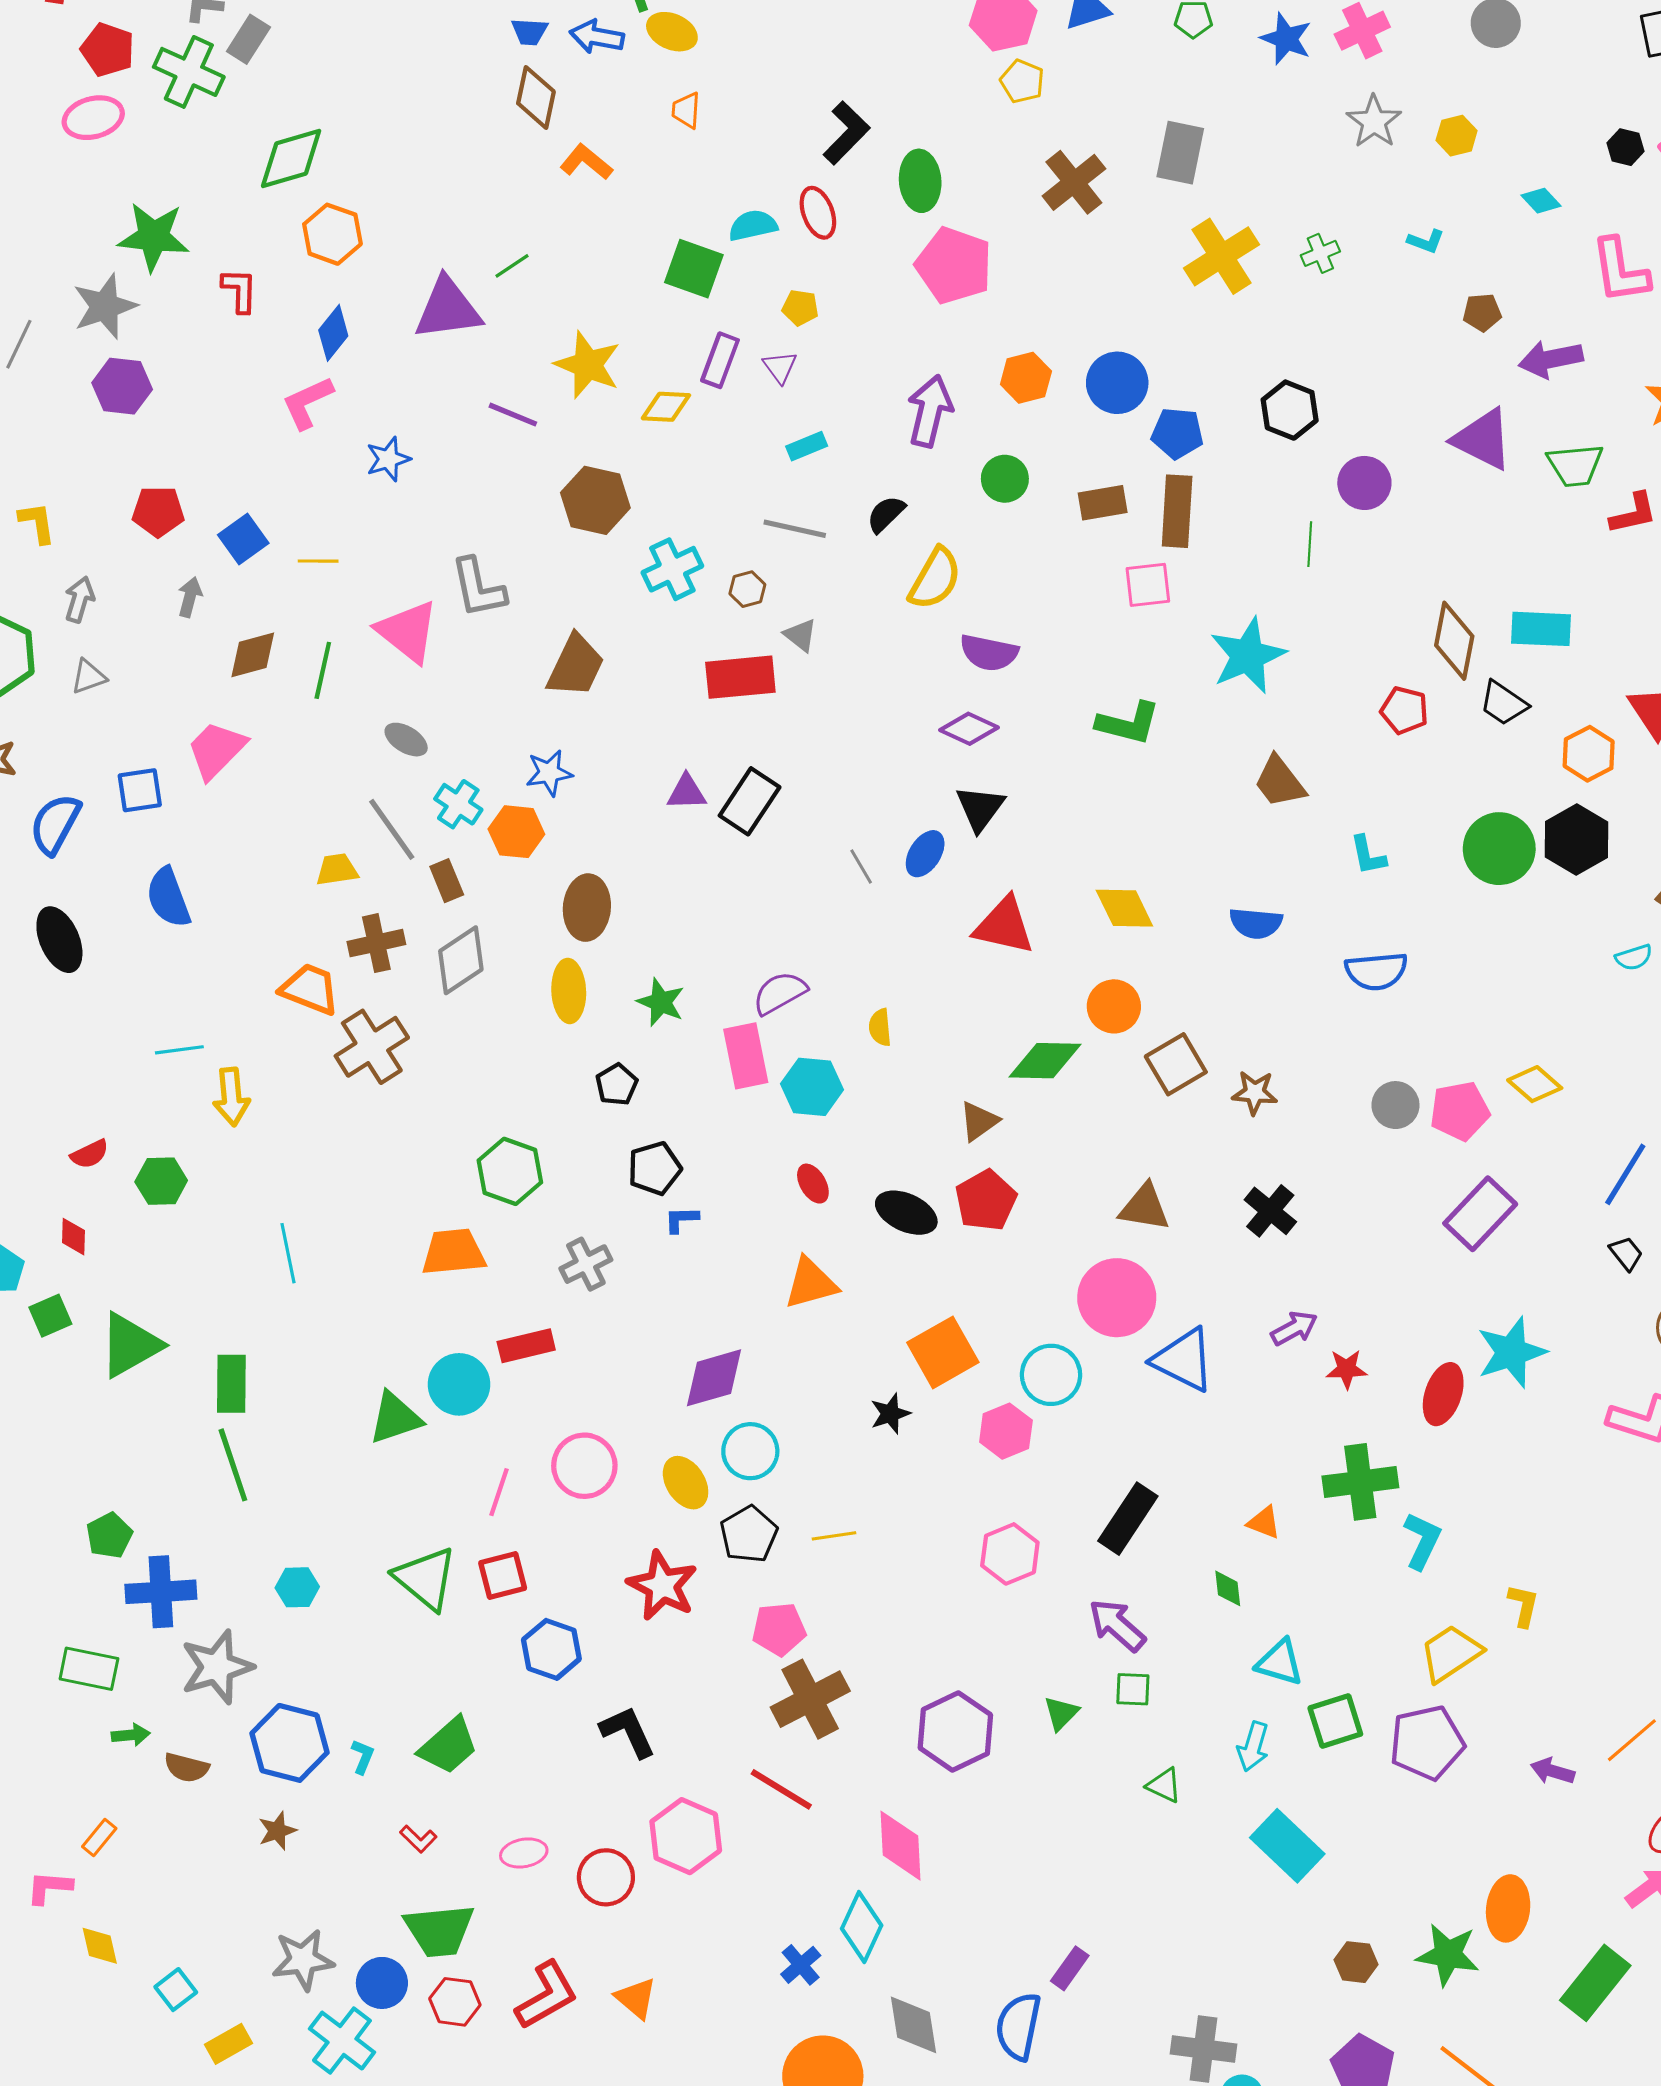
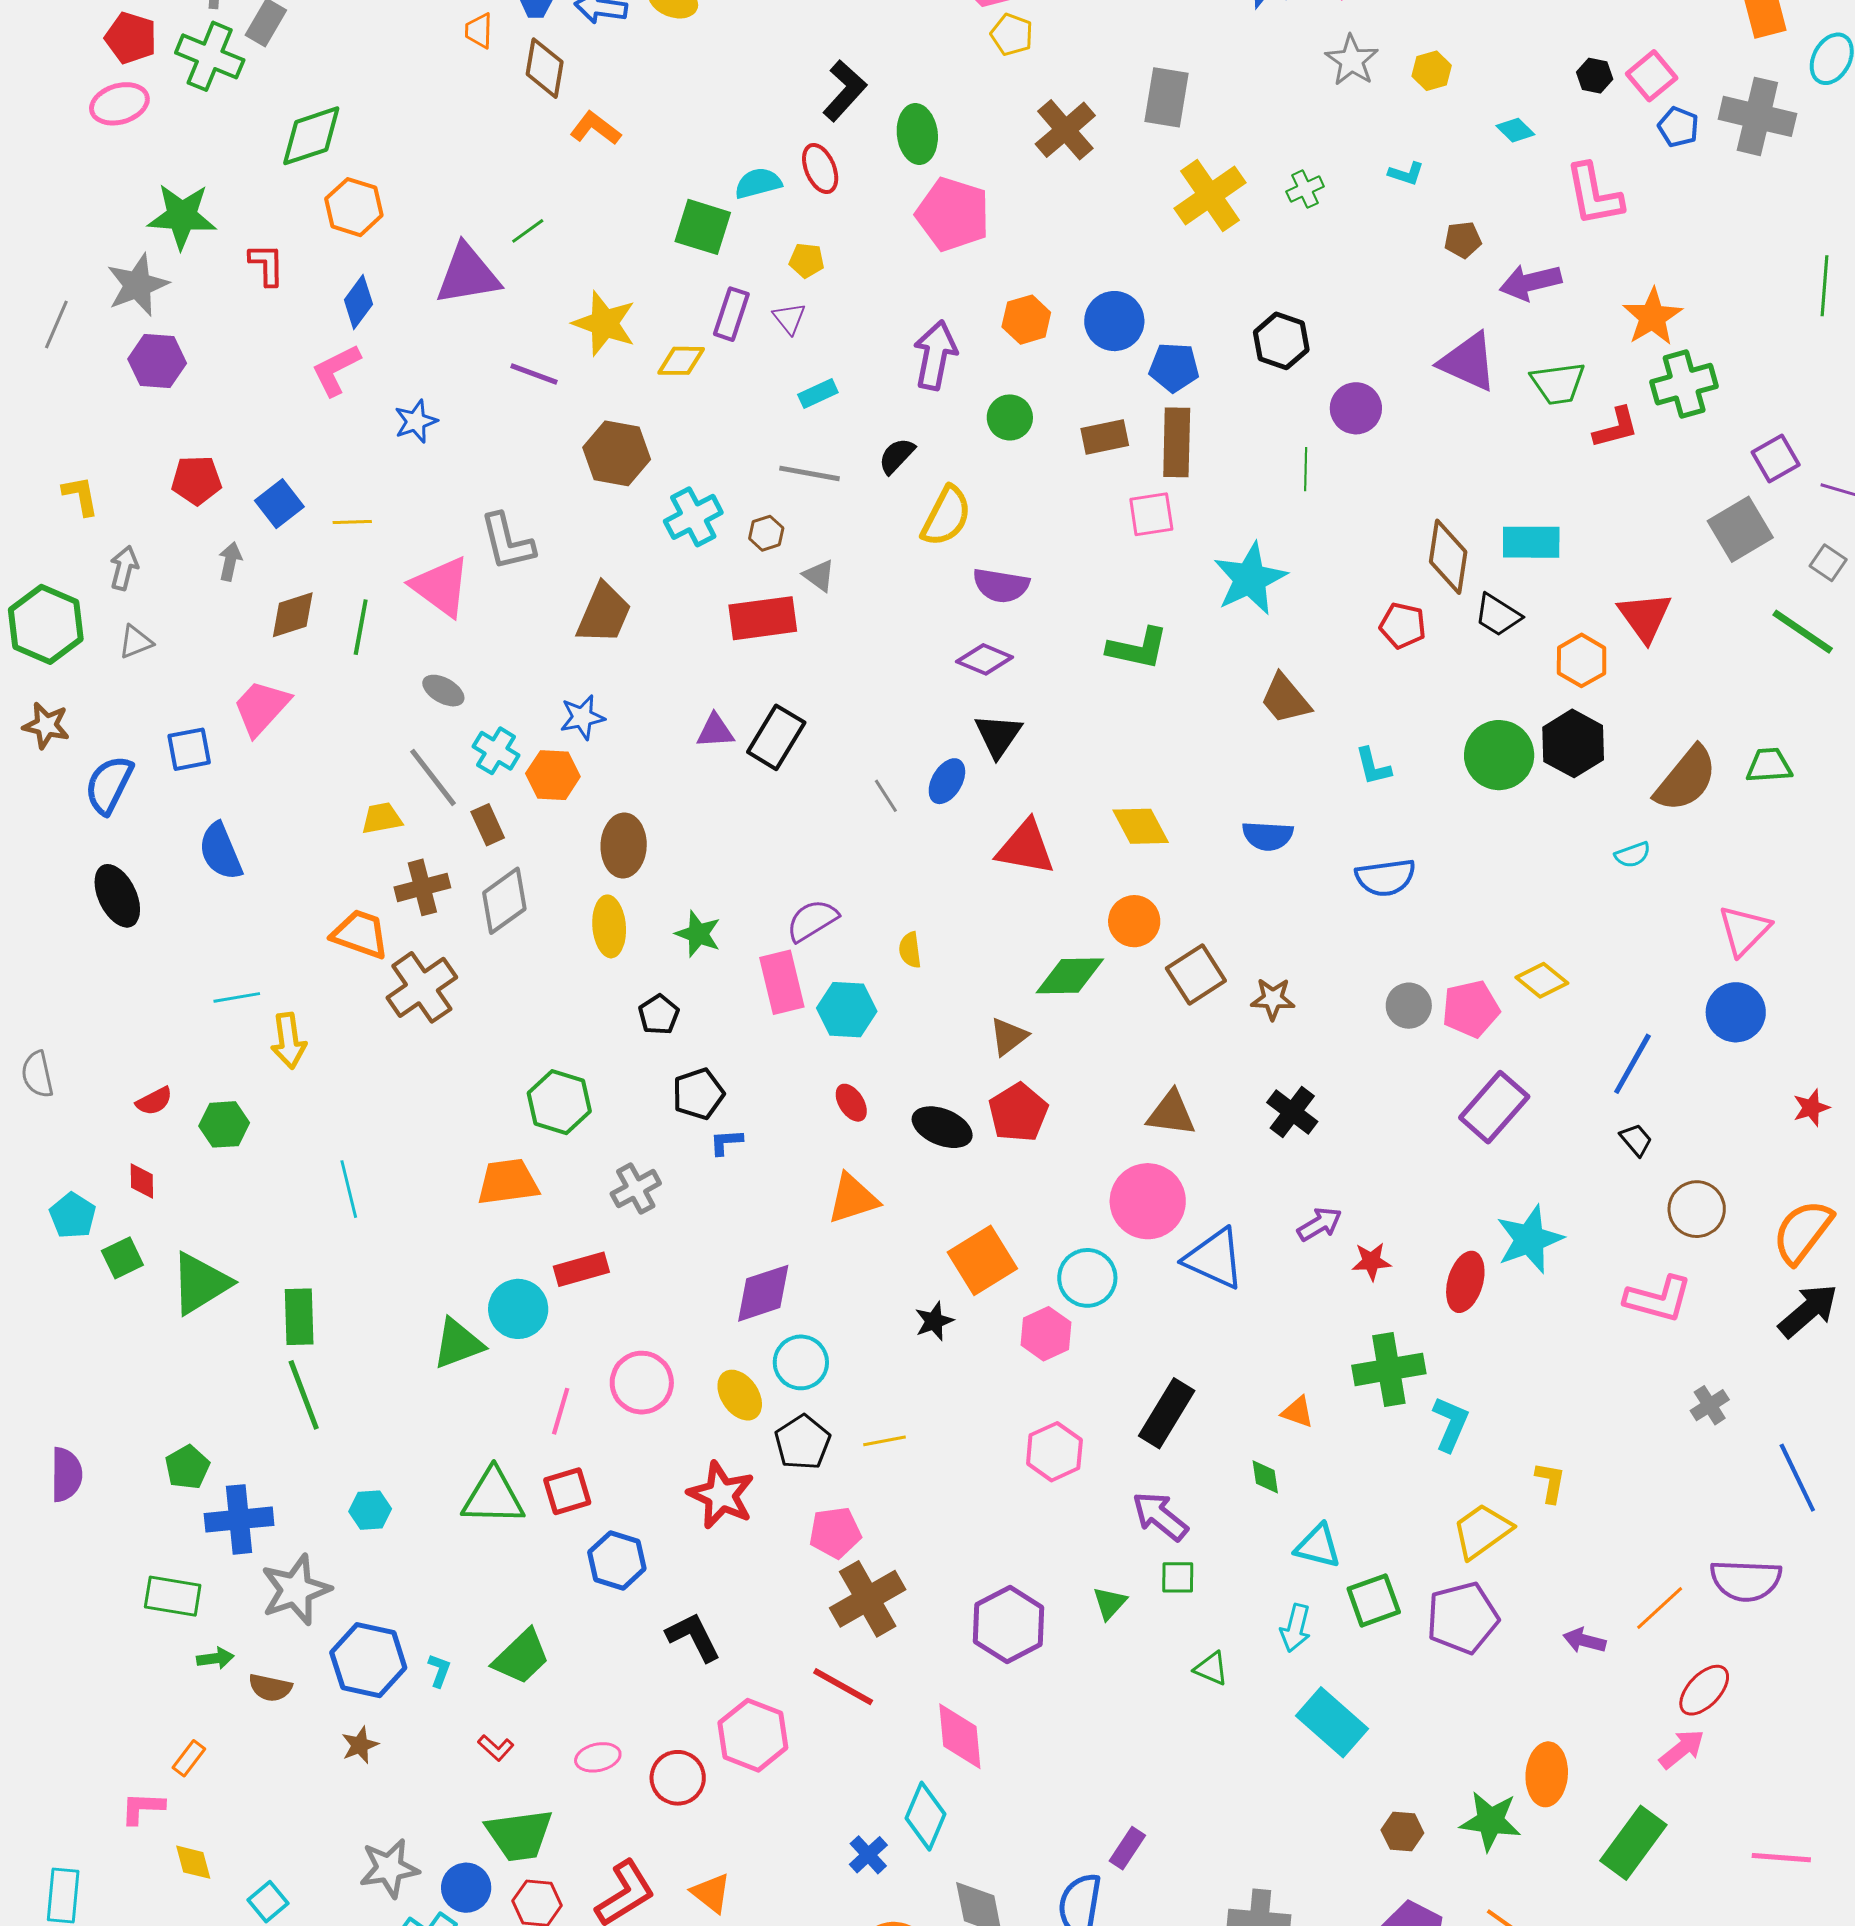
orange trapezoid: (686, 110) -> (479, 31), moved
green triangle: (426, 1578) -> (493, 1497), turned -36

